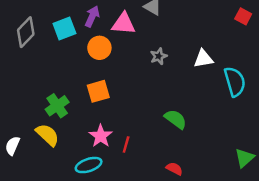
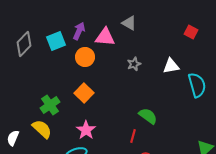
red square: (243, 16) -> (191, 32), moved
orange square: (98, 91) -> (84, 93), turned -30
red line: (126, 144) -> (133, 136), moved

